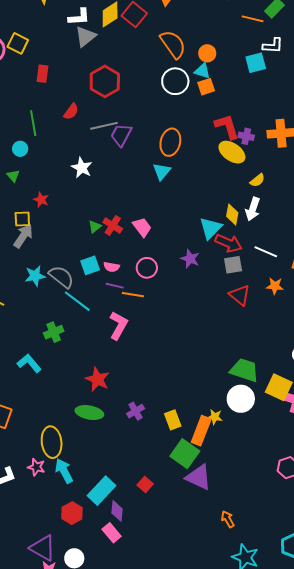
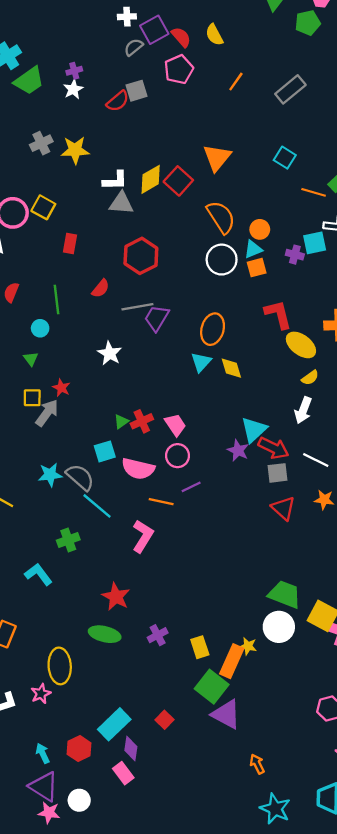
gray triangle: (85, 36) -> (121, 203), turned 40
cyan triangle: (202, 71) -> (253, 249), turned -42
purple cross: (246, 136) -> (295, 255), moved
yellow ellipse: (232, 152) -> (301, 345), moved
yellow diamond: (232, 214) -> (231, 368), moved, turned -30
yellow square: (22, 219) -> (32, 398), moved
red cross: (113, 226) -> (142, 421), turned 30
gray arrow: (23, 236) -> (47, 413), moved
purple star: (190, 259) -> (238, 450), moved
cyan square: (90, 265) -> (105, 451), moved
pink semicircle: (112, 267) -> (138, 469), size x1.8
pink circle: (147, 268) -> (178, 456), moved
purple line: (115, 286) -> (191, 487), moved, turned -42
pink star: (36, 467) -> (41, 694), turned 30
cyan arrow: (64, 471) -> (43, 753), moved, size x0.7

